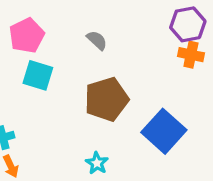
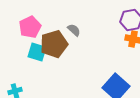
brown pentagon: (106, 99) -> (54, 44), moved

